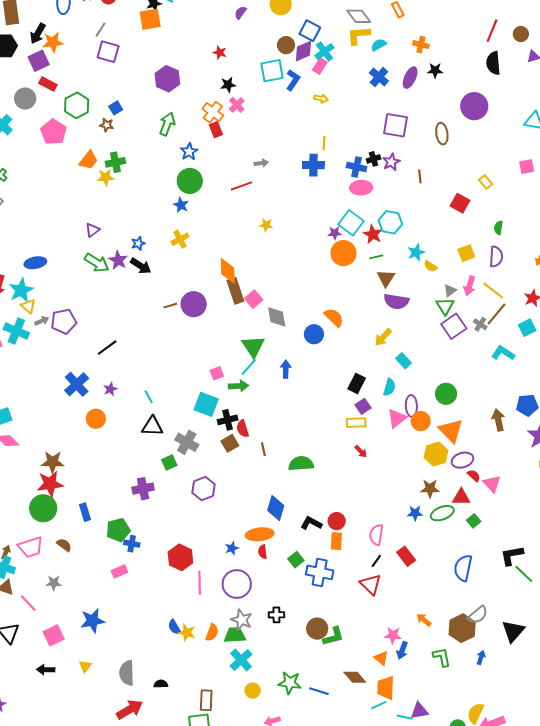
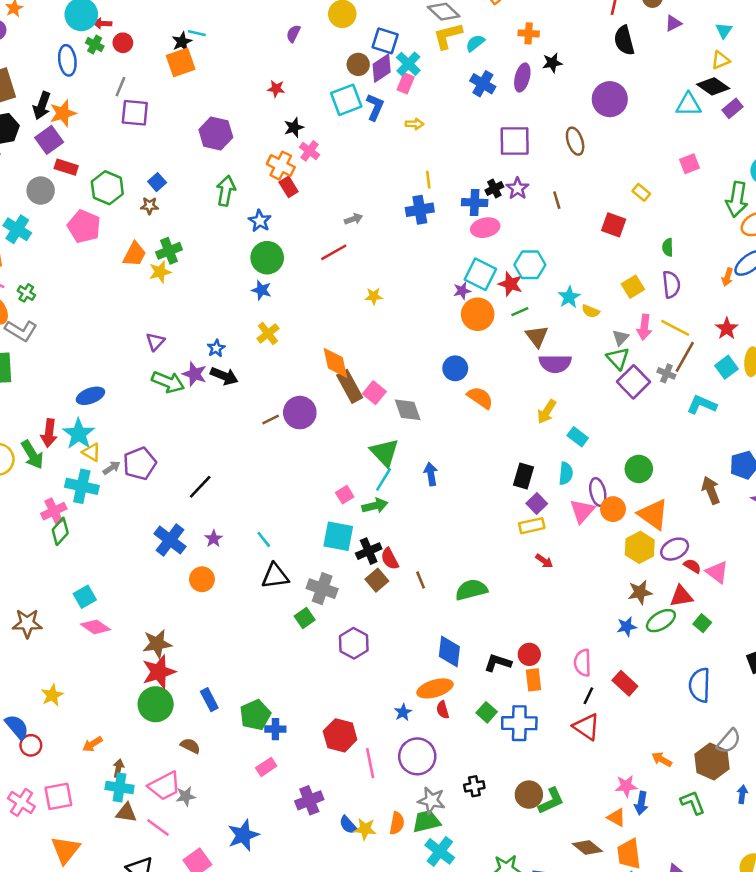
blue circle: (314, 334) -> (455, 368), moved
purple cross: (143, 489) -> (309, 800), moved
pink trapezoid: (31, 547) -> (164, 786), moved

